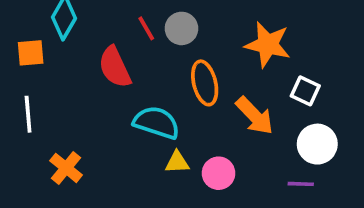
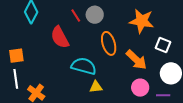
orange square: (31, 53) -> (16, 56), moved
white line: (28, 114) -> (16, 79), moved
pink circle: (219, 173) -> (140, 88), moved

